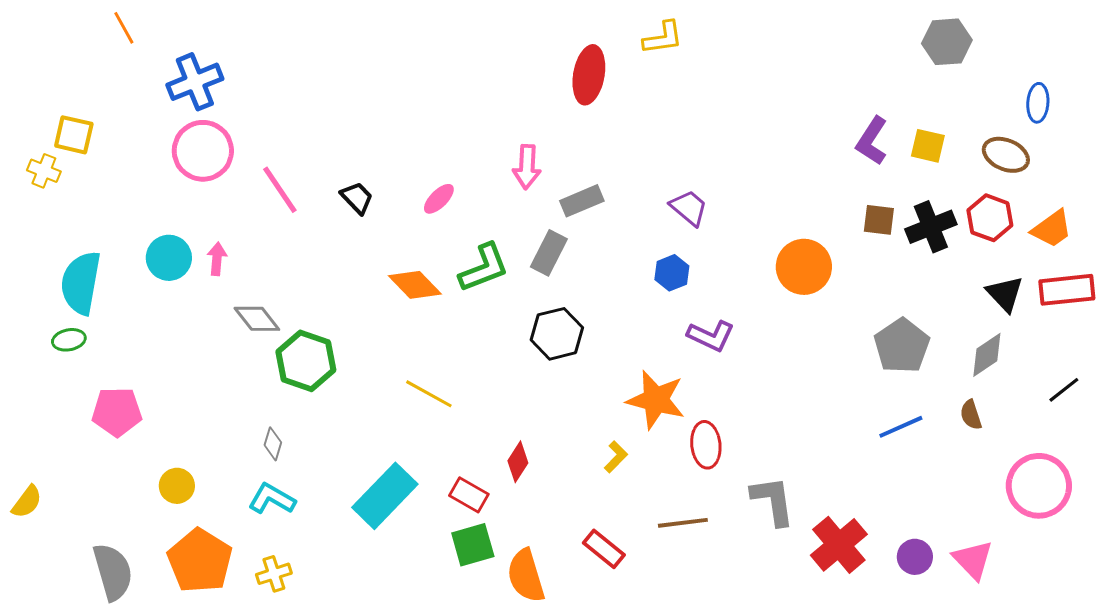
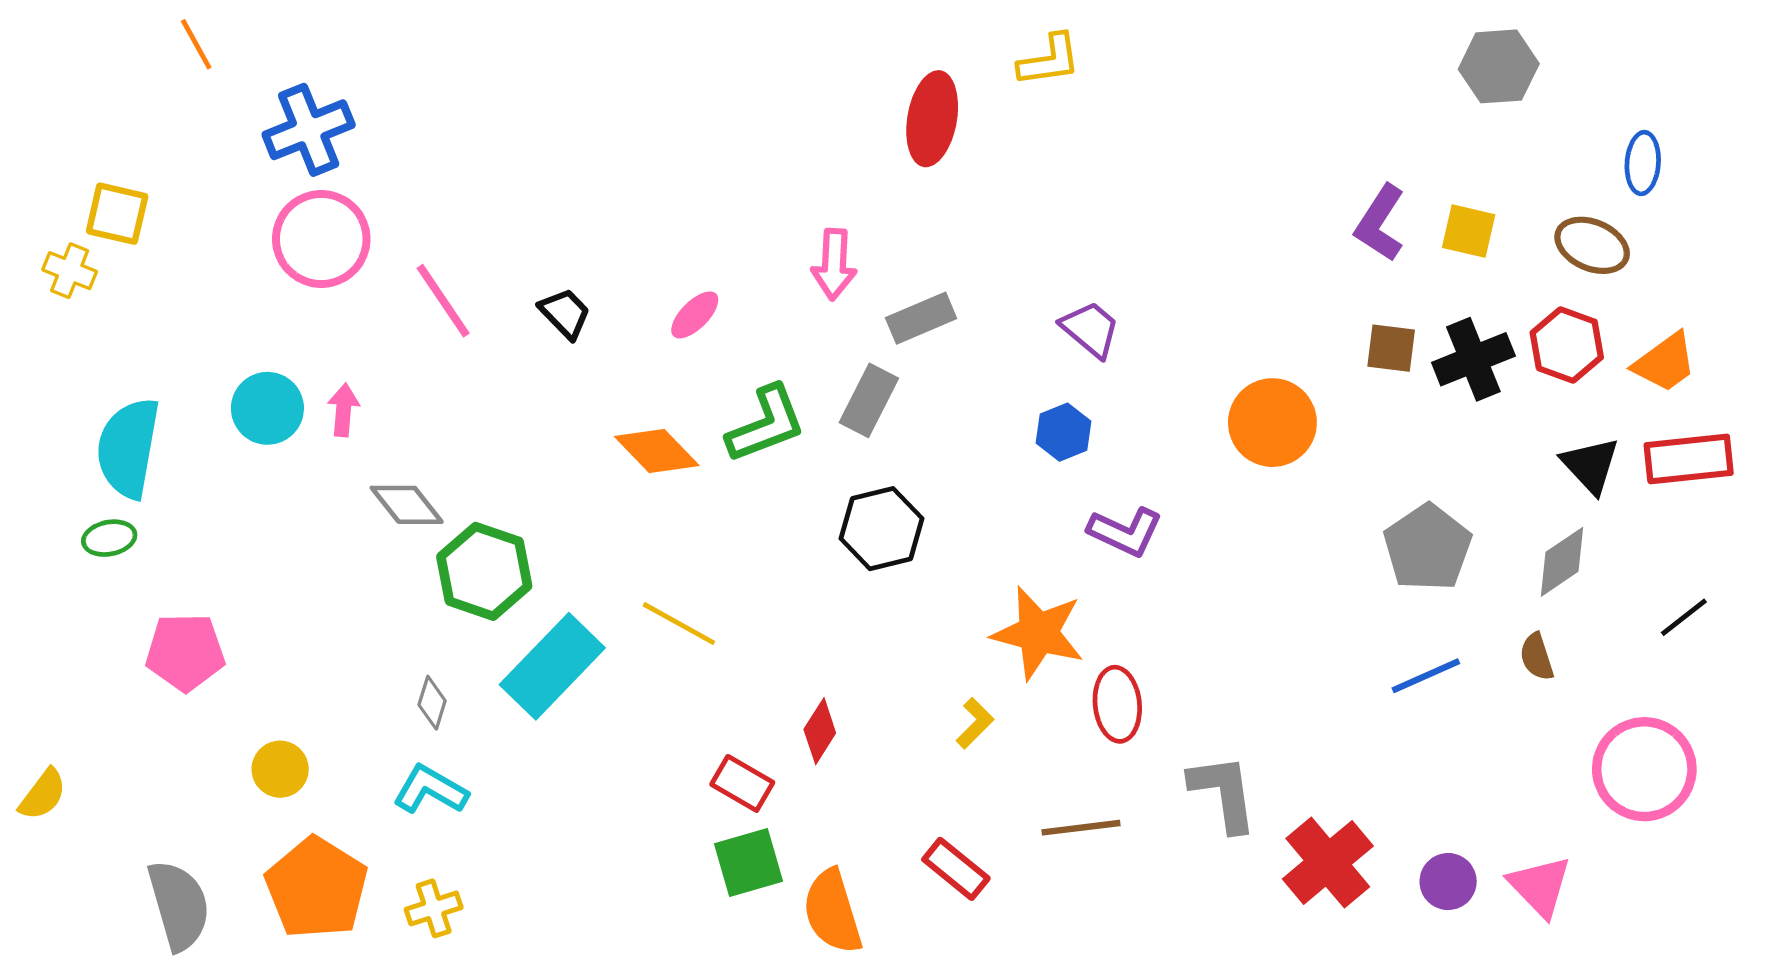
cyan rectangle: (385, 496) -> (552, 666), moved

